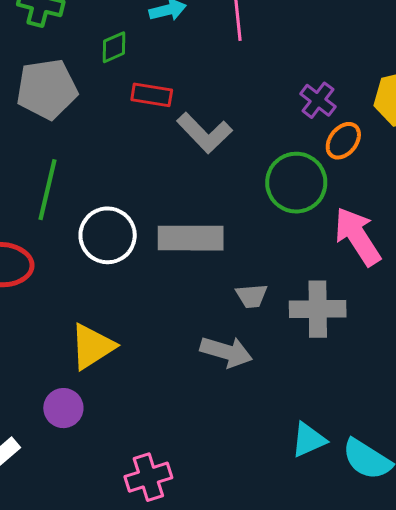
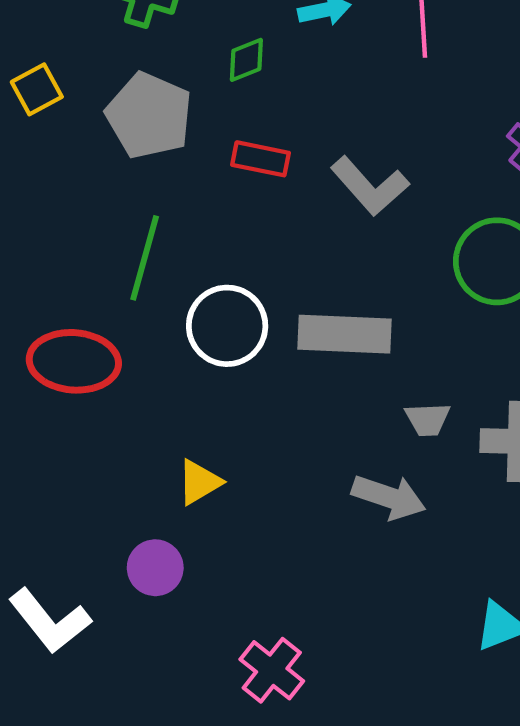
gray pentagon: (47, 89) -> (149, 116), turned 30
red rectangle: (152, 95) -> (260, 159), moved
yellow triangle: (92, 346) -> (199, 482), size x0.7
pink cross: (148, 477) -> (272, 670), turned -36

